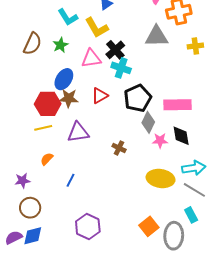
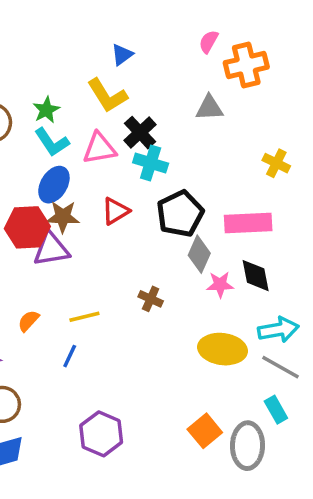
cyan L-shape: (68, 17) -> (52, 142), moved
gray triangle: (157, 36) -> (209, 108), size x0.7
green star: (60, 45) -> (46, 110), moved
yellow cross: (195, 46) -> (276, 163), moved, turned 35
yellow line: (43, 128) -> (84, 317), moved
purple triangle: (78, 132) -> (51, 249), moved

